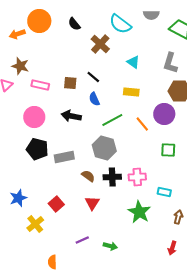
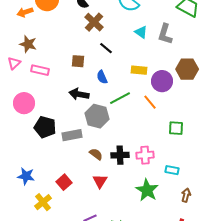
brown cross: (100, 44) -> (94, 22), moved
cyan triangle: (133, 62) -> (141, 32), moved
gray L-shape: (170, 63) -> (165, 34), moved
black line: (93, 77) -> (106, 48), moved
pink rectangle: (40, 85) -> (40, 70), moved
purple circle: (164, 114) -> (162, 81), moved
pink circle: (34, 117) -> (24, 103), moved
gray hexagon: (104, 148) -> (97, 116), moved
blue star: (18, 198) -> (26, 176), turned 30

